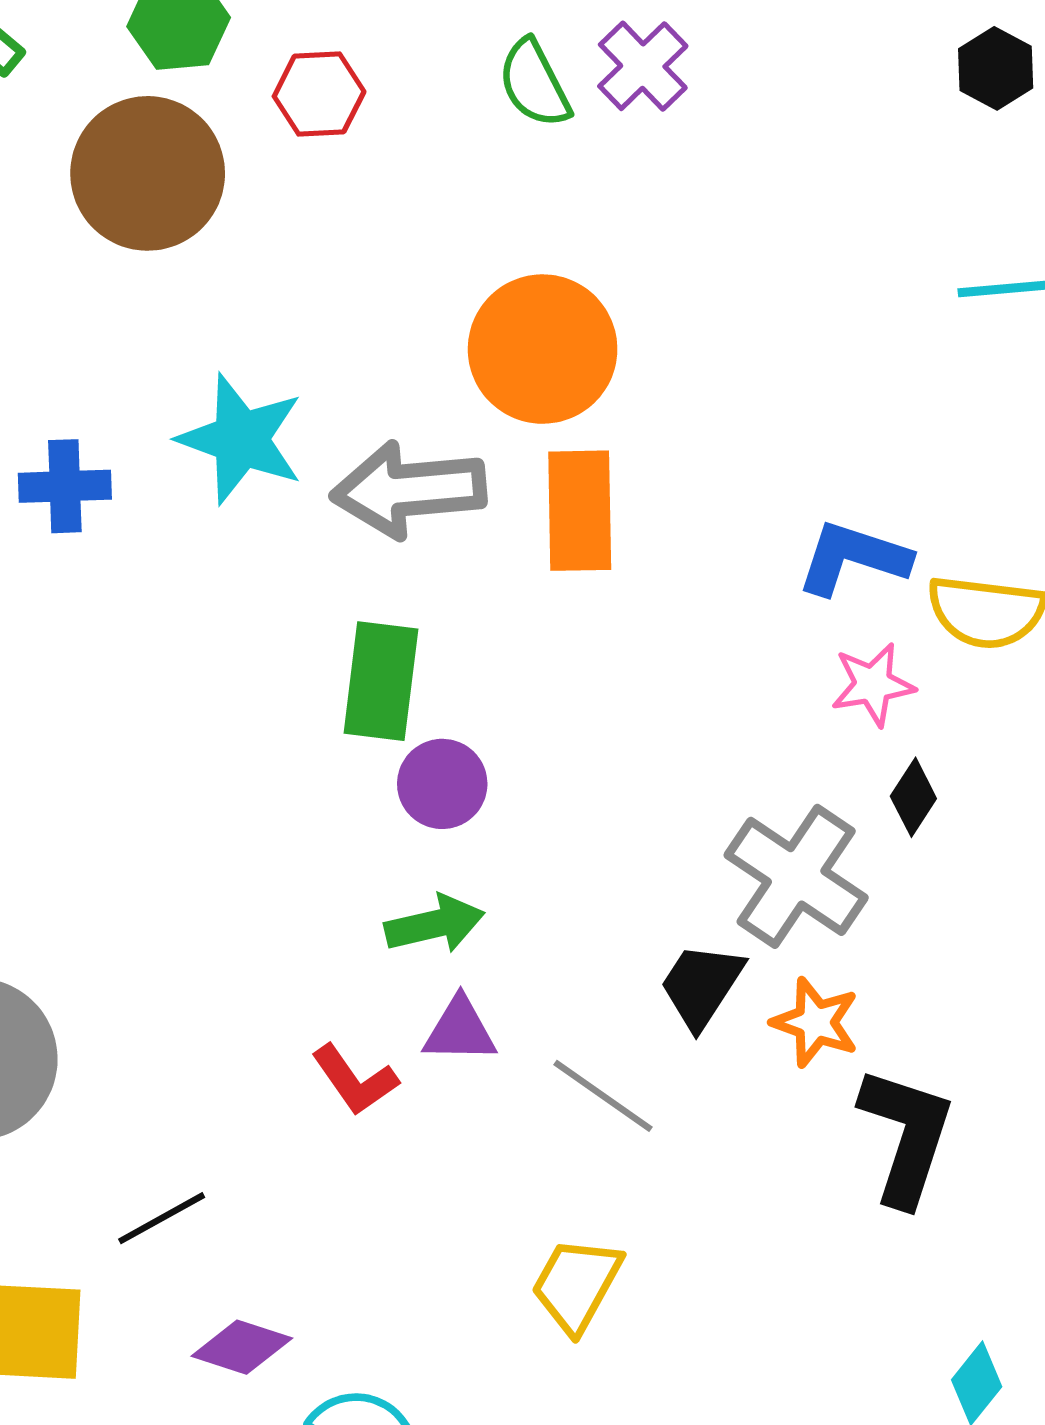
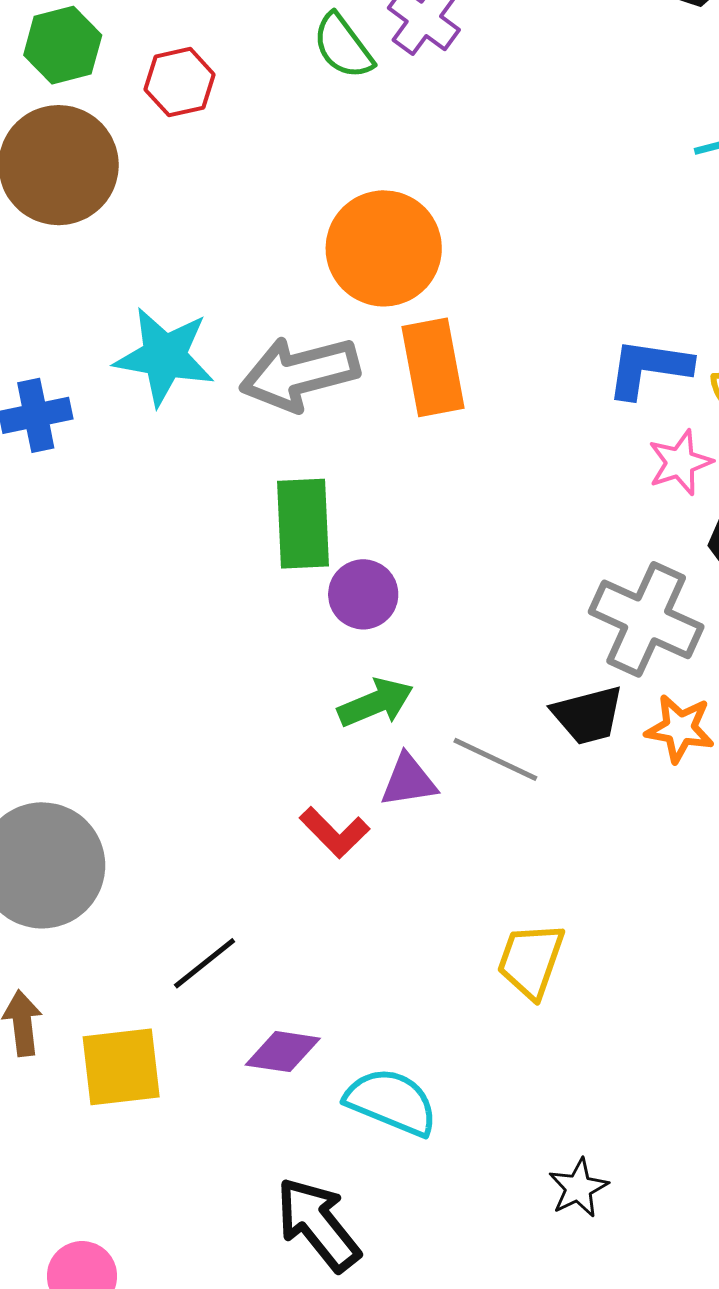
black trapezoid: (701, 985) -> (588, 715), turned -128
gray line: (603, 1096) -> (495, 759), moved

